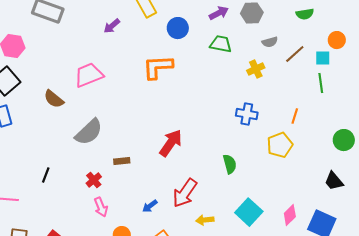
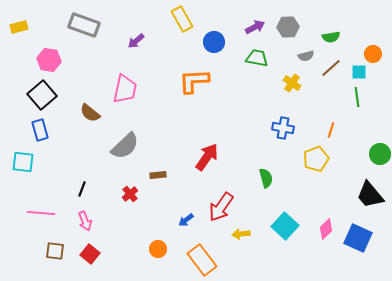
green semicircle: (305, 14) -> (331, 37), moved
purple arrow: (112, 26) -> (136, 41), moved
yellow cross: (256, 69) -> (292, 83), turned -30
pink trapezoid: (89, 75) -> (125, 89), turned 124
black trapezoid: (334, 181) -> (370, 195), size x1.4
pink arrow: (101, 207) -> (85, 221), moved

